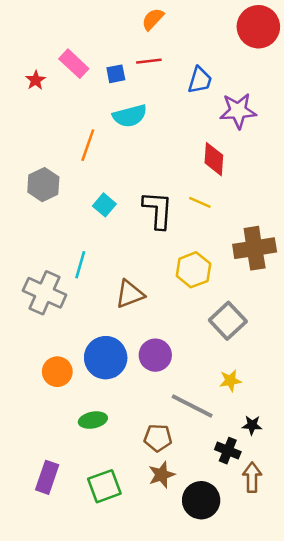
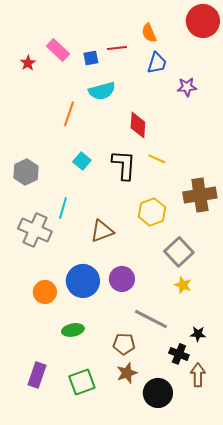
orange semicircle: (153, 19) -> (149, 33), moved, turned -66
purple star: (238, 111) -> (187, 87), size x0.7
red diamond: (214, 159) -> (138, 125), moved
gray hexagon: (43, 185) -> (26, 172), moved
yellow star: (230, 381) -> (183, 285), moved, turned 30

